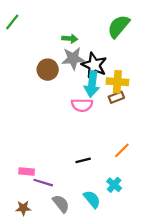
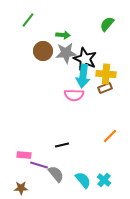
green line: (12, 22) -> (28, 20), moved
green semicircle: (119, 26) -> (107, 24), size x0.7
brown circle: (48, 70) -> (43, 51), moved
black line: (83, 160) -> (62, 145), moved
cyan cross: (114, 185) -> (104, 180), moved
gray semicircle: (61, 204) -> (56, 174), moved

